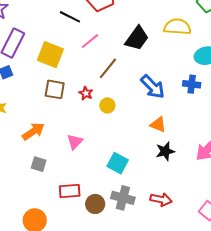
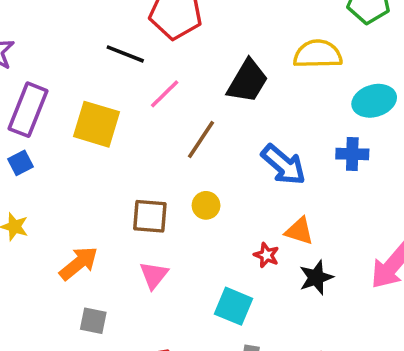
brown square: (55, 89) -> (150, 216), moved
red star: (86, 93) -> (266, 255), moved

